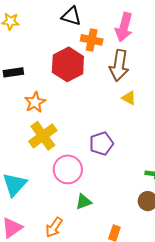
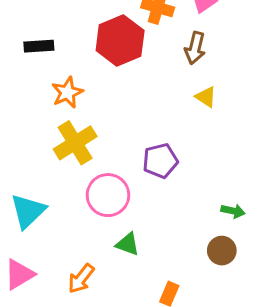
brown arrow: (119, 65) -> (195, 48), size x0.7
green triangle: (84, 202) -> (128, 244), turned 36

